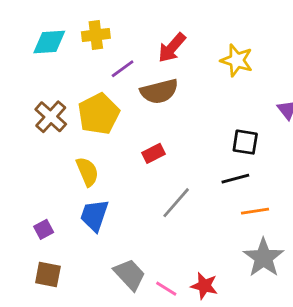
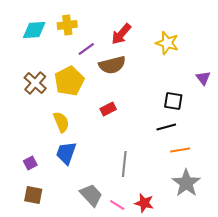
gray line: (176, 203) -> (124, 164), moved, turned -35

